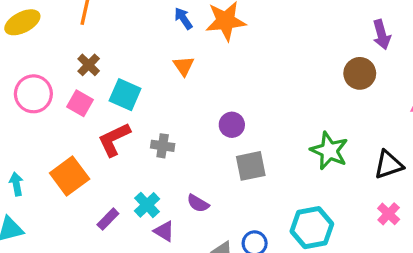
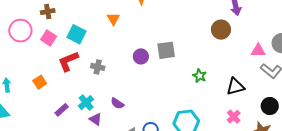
brown cross: (89, 65) -> (48, 12), moved, turned 32
green star: (329, 151) -> (200, 76), size x0.6
gray square: (251, 166) -> (166, 50), moved
orange square: (70, 176) -> (40, 82), size x0.6

